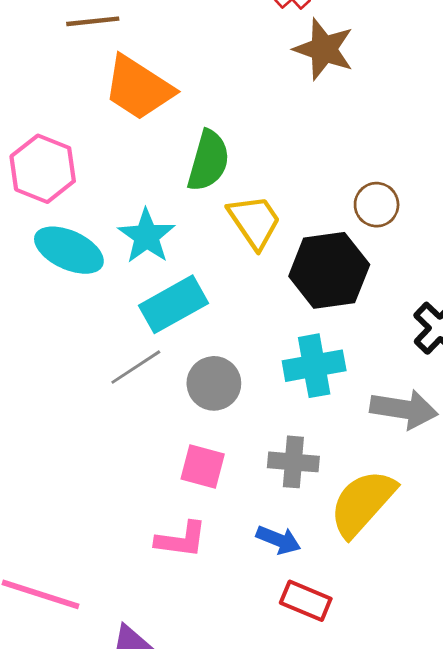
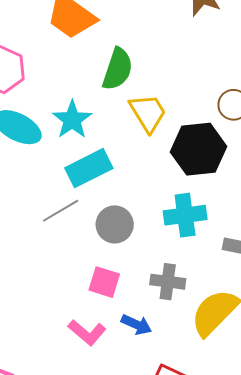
pink L-shape: (181, 540) -> (87, 332), turned 30
blue arrow: (278, 540) -> (136, 325), moved

